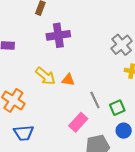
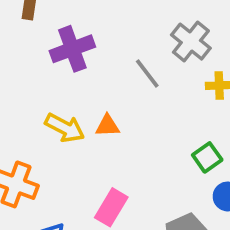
gray line: (95, 100) -> (147, 74), moved
pink rectangle: (78, 122) -> (111, 207), moved

